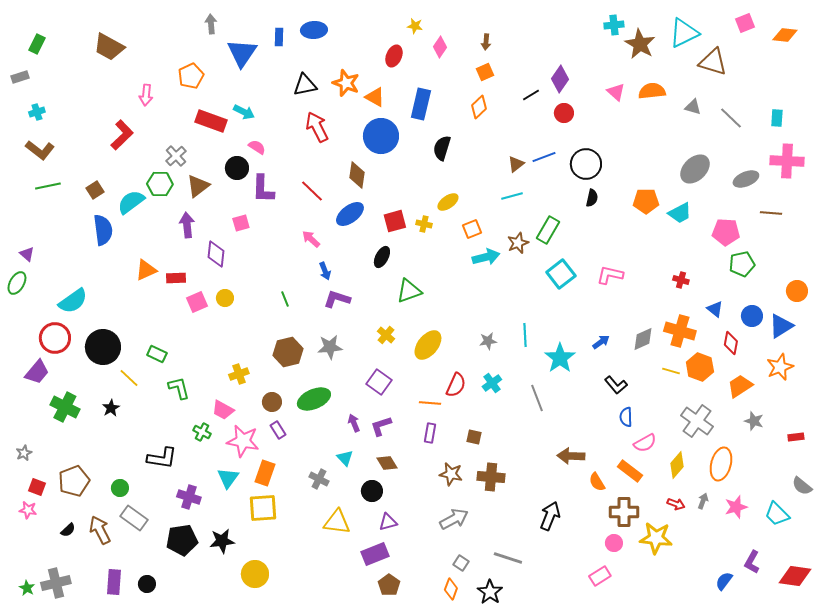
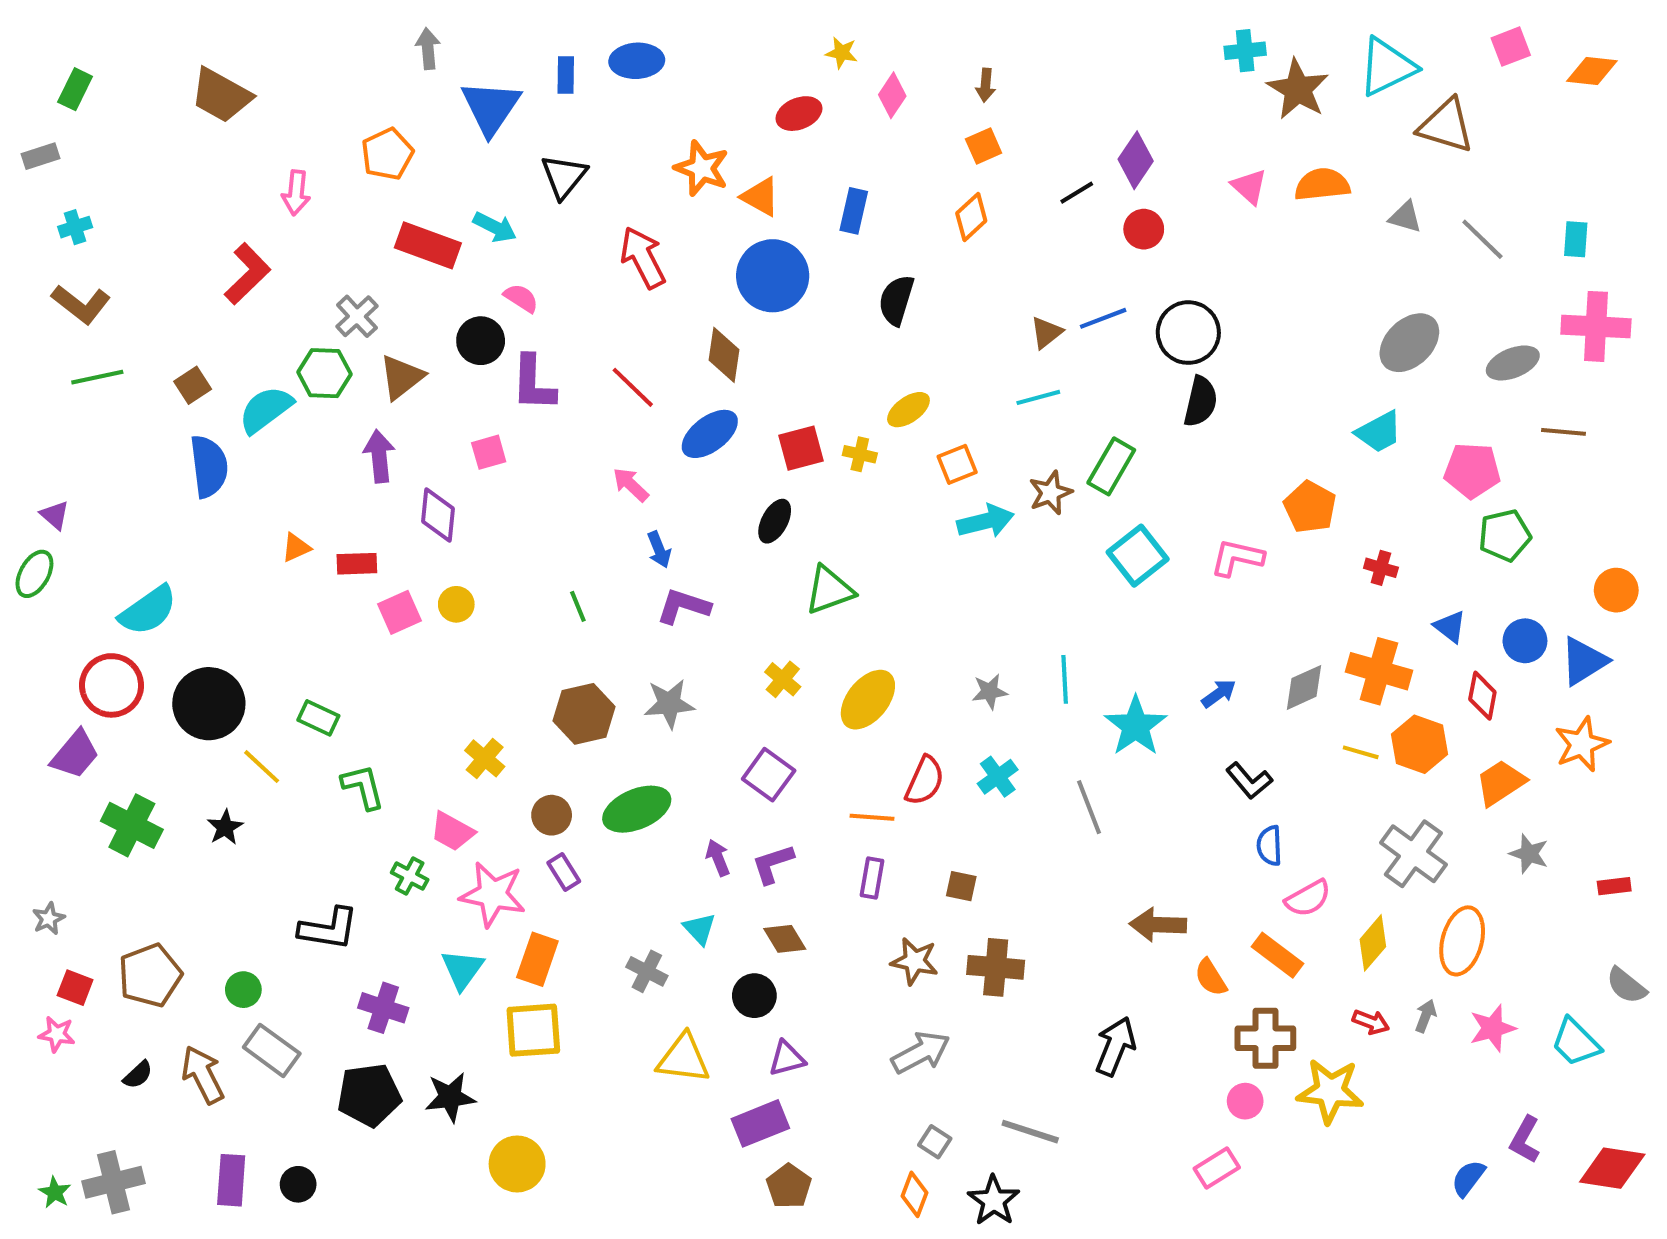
red ellipse: (394, 56) -> (799, 114), turned 45
black triangle: (305, 85) -> (564, 176), moved, turned -40
blue rectangle: (421, 104) -> (854, 211), size x0.7
black semicircle: (592, 198) -> (1201, 402), size x1.4
orange pentagon: (646, 201) -> (1310, 507), moved, turned 30
orange triangle: (146, 270) -> (296, 548), size x0.7
yellow cross: (239, 374) -> (485, 758), turned -30

